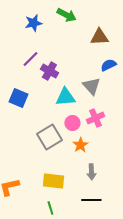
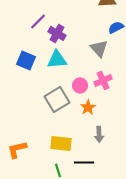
cyan triangle: (65, 97) -> (57, 59), moved
black line: (91, 200) -> (84, 162), moved

